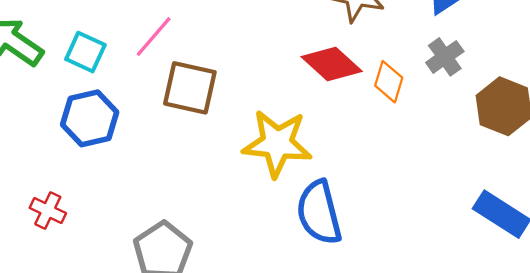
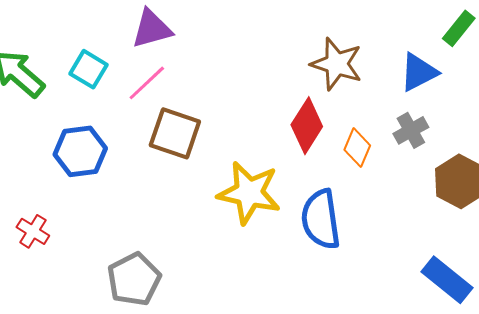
cyan square: (85, 52) -> (89, 69), moved
red diamond: (332, 64) -> (307, 126), turned 74
blue semicircle: (319, 213) -> (321, 219), moved

